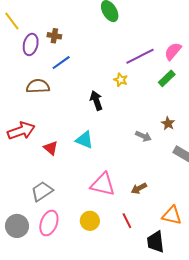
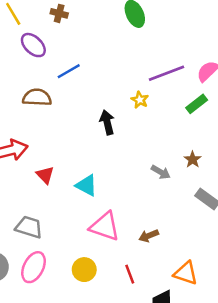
brown cross: (54, 36) -> (59, 13), moved
purple ellipse: (31, 44) -> (33, 45), turned -65
cyan triangle: (84, 140) -> (87, 185), moved
gray trapezoid: (42, 191) -> (29, 227), turned 45

